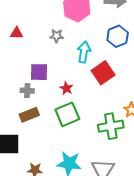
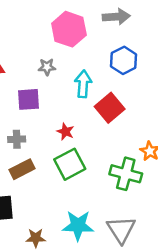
purple square: (39, 72) -> (28, 99), moved
green cross: (111, 126) -> (126, 174), turned 30

